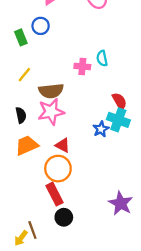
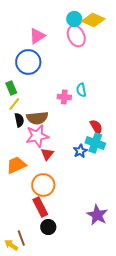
blue circle: (41, 26) -> (28, 62), size x1.6
green rectangle: (21, 37) -> (11, 88), moved
black semicircle: (21, 115) -> (19, 120), moved
red triangle: (63, 145) -> (47, 154), moved, turned 40
yellow arrow: (21, 238) -> (11, 245), turned 88

